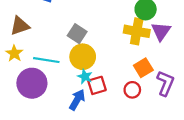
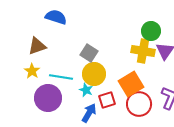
orange square: (143, 68) -> (131, 84), moved, size x1.4
cyan star: (85, 77) -> (86, 90), moved
red circle: (132, 90) -> (139, 104), size x1.6

